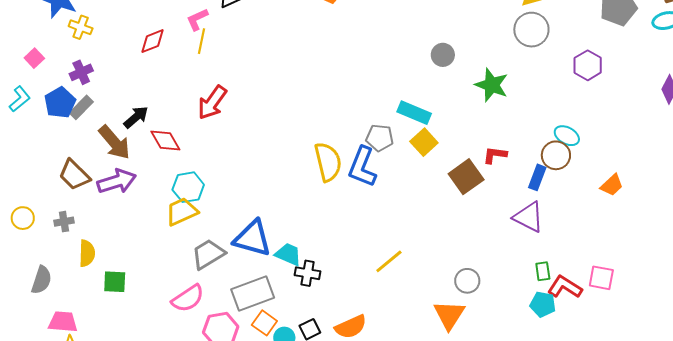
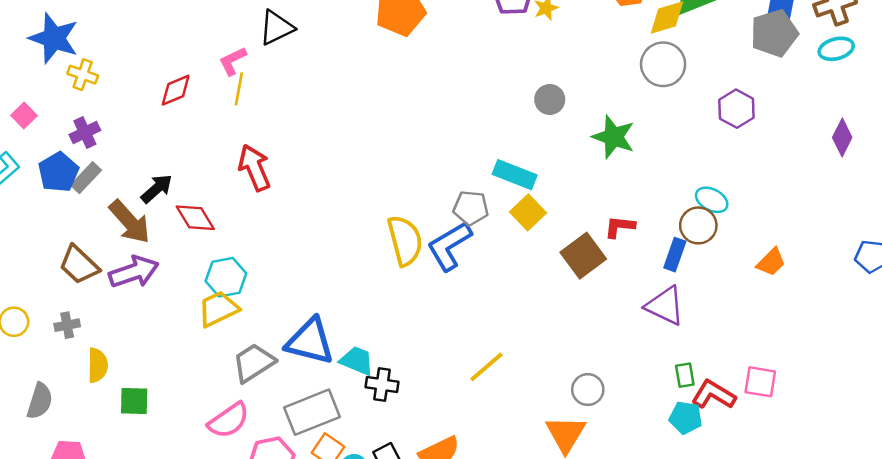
red arrow: (212, 103) -> (254, 168), turned 123
blue L-shape: (362, 167) -> (449, 246), turned 39

